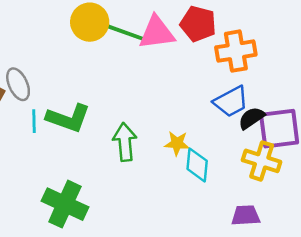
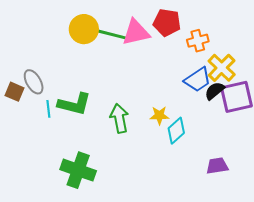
orange cross: (236, 51) -> (198, 41), size x0.7
yellow cross: (262, 161) -> (222, 68), moved, turned 32
cyan diamond: (197, 165) -> (176, 131), turned 48

